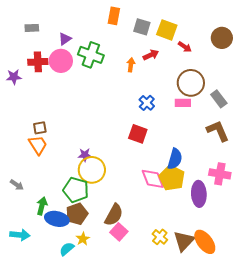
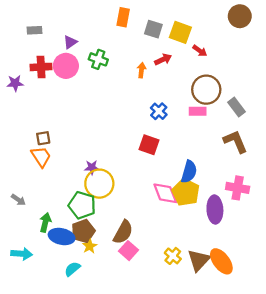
brown circle: (222, 38) -> (240, 16), moved
green cross: (91, 55) -> (98, 59), size x0.7
yellow star: (83, 239) -> (90, 246), moved

